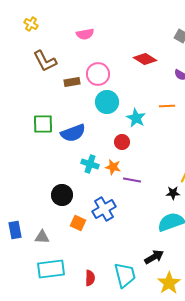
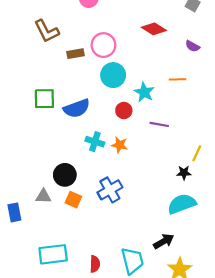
red circle: (122, 142) -> (124, 110), moved
purple line: (132, 180) -> (159, 124), moved
orange square: (78, 223) -> (73, 200), moved
gray triangle: (42, 237) -> (43, 196), moved

